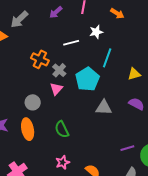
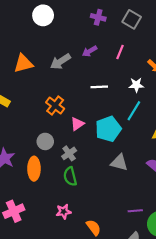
gray arrow: (19, 19) -> (60, 62), moved
white star: (96, 32) -> (136, 85), moved
orange cross: (40, 59) -> (55, 105), moved
gray cross: (59, 70) -> (69, 153), moved
pink triangle: (56, 89) -> (77, 124), moved

